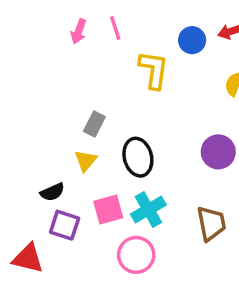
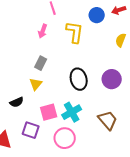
pink arrow: (79, 31) -> (43, 31), moved
black ellipse: (138, 157) -> (79, 79), moved
brown trapezoid: (211, 223) -> (108, 120), turned -30
purple square: (65, 225) -> (31, 130), moved

